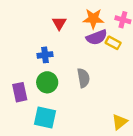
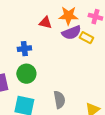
red triangle: (59, 23) -> (45, 23), moved, turned -48
gray semicircle: (83, 78) -> (59, 100), moved

